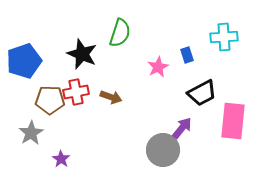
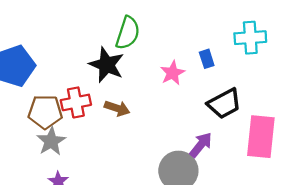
black star: (82, 54) -> (107, 65), moved
gray star: (31, 133) -> (51, 141), moved

